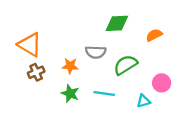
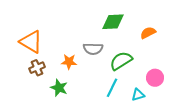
green star: (70, 94) -> (59, 88), moved
cyan line: (104, 94) -> (112, 88), moved, turned -72

